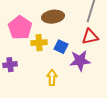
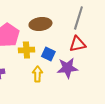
yellow arrow: (52, 78) -> (37, 74), moved

